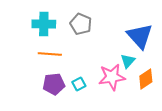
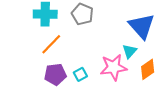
orange line: (50, 54) -> (51, 44), turned -50

